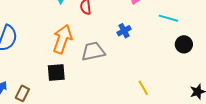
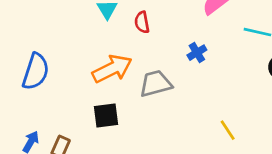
orange arrow: (62, 39) -> (112, 69), turned 48

